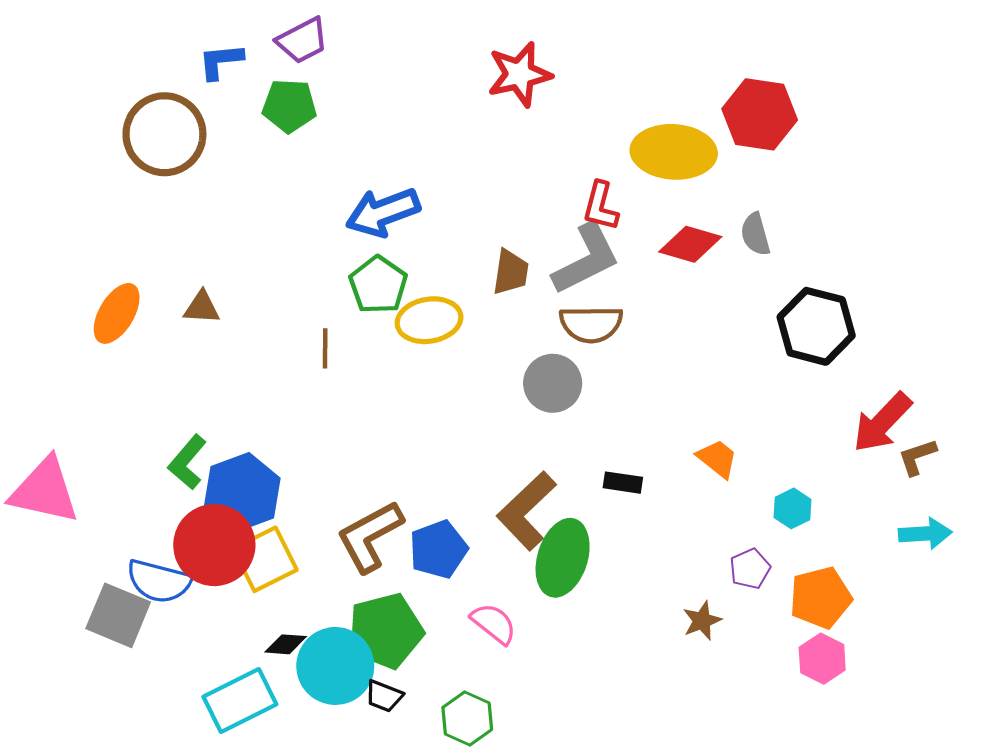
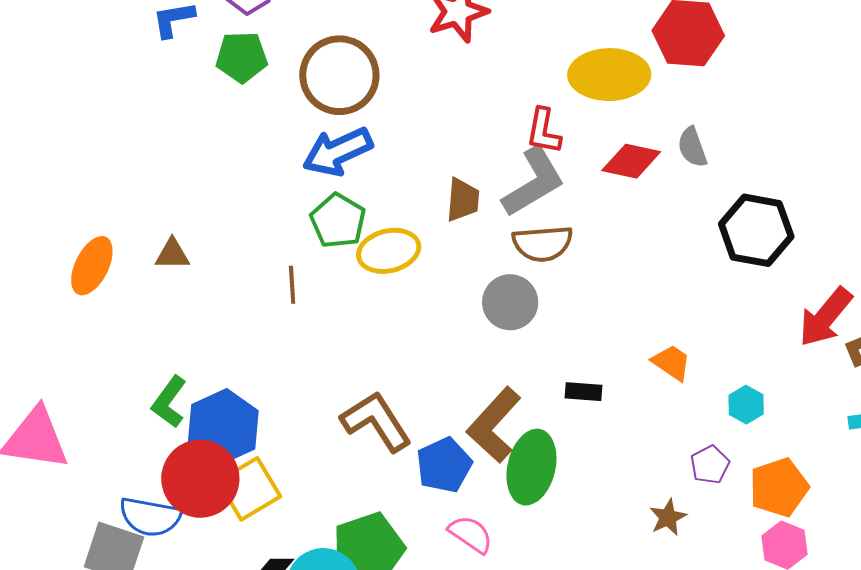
brown circle: (164, 134) -> (339, 75), moved
brown L-shape: (370, 536) -> (376, 421), moved, turned 90
blue pentagon: (438, 549) -> (444, 465), moved

